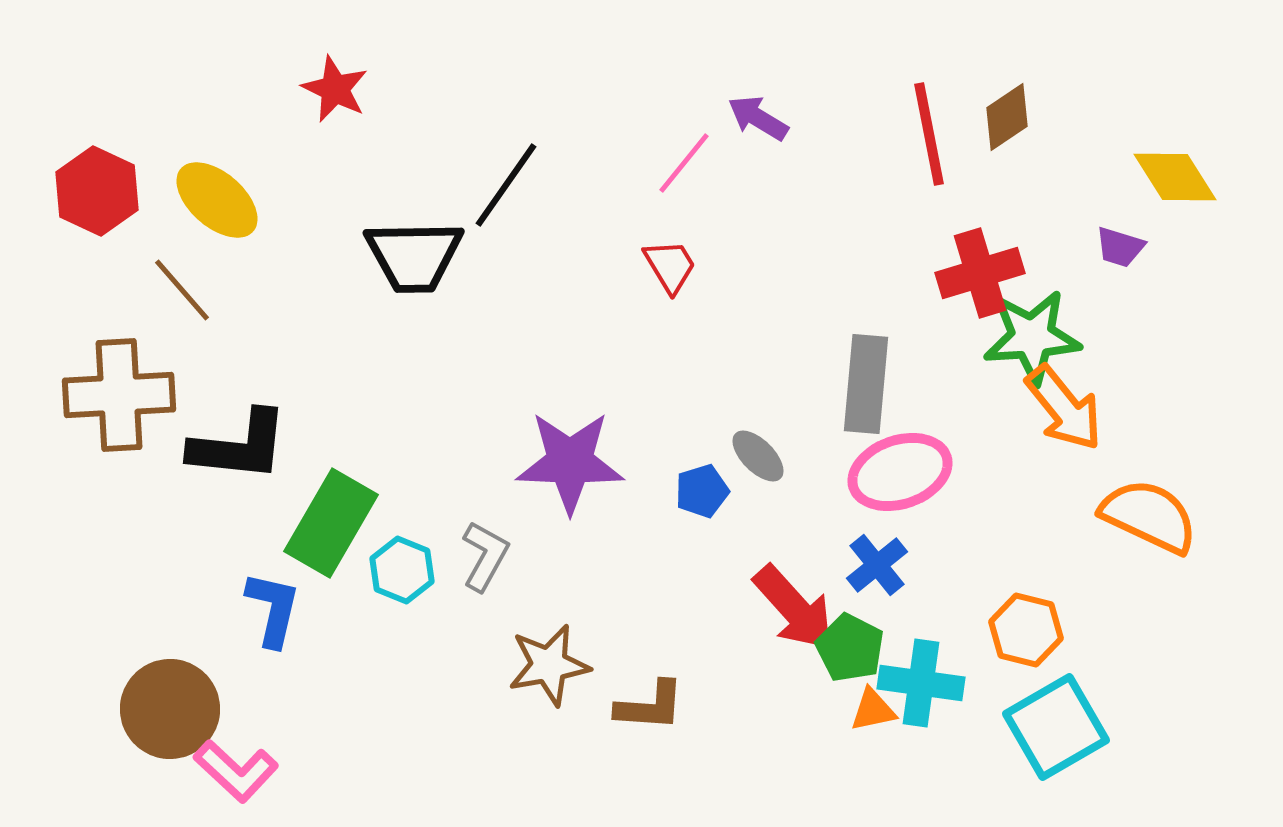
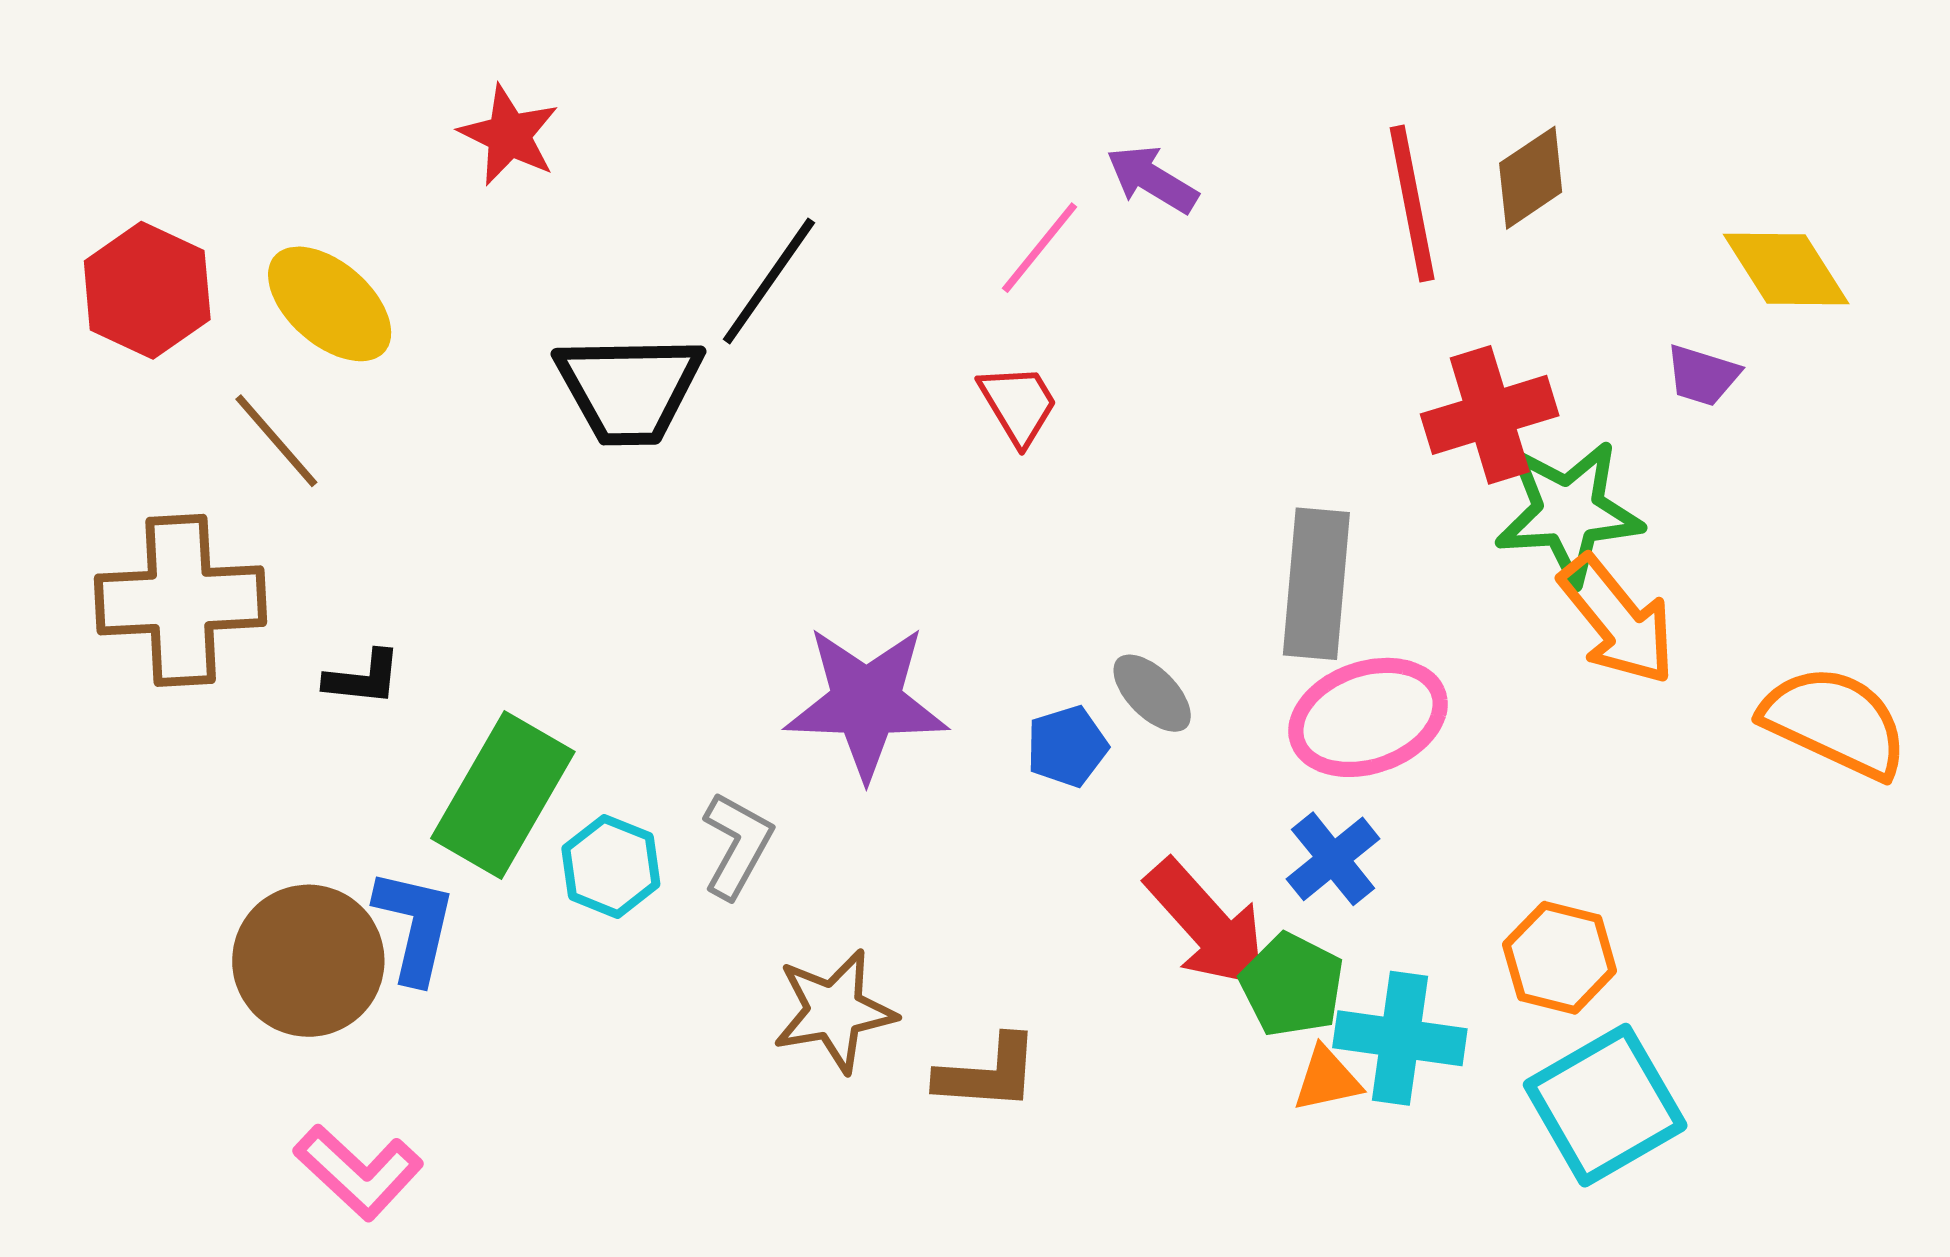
black L-shape: (239, 446) -> (363, 678), size x0.5
orange semicircle: (1149, 516) -> (1835, 722), moved
brown circle: (170, 709) -> (308, 961), moved

